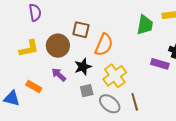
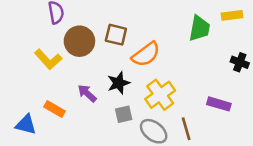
orange semicircle: (104, 45) -> (146, 54), turned 30
brown circle: (58, 46) -> (79, 41), moved
yellow L-shape: (29, 48) -> (48, 59), turned 60
purple rectangle: (160, 64) -> (219, 104), moved

